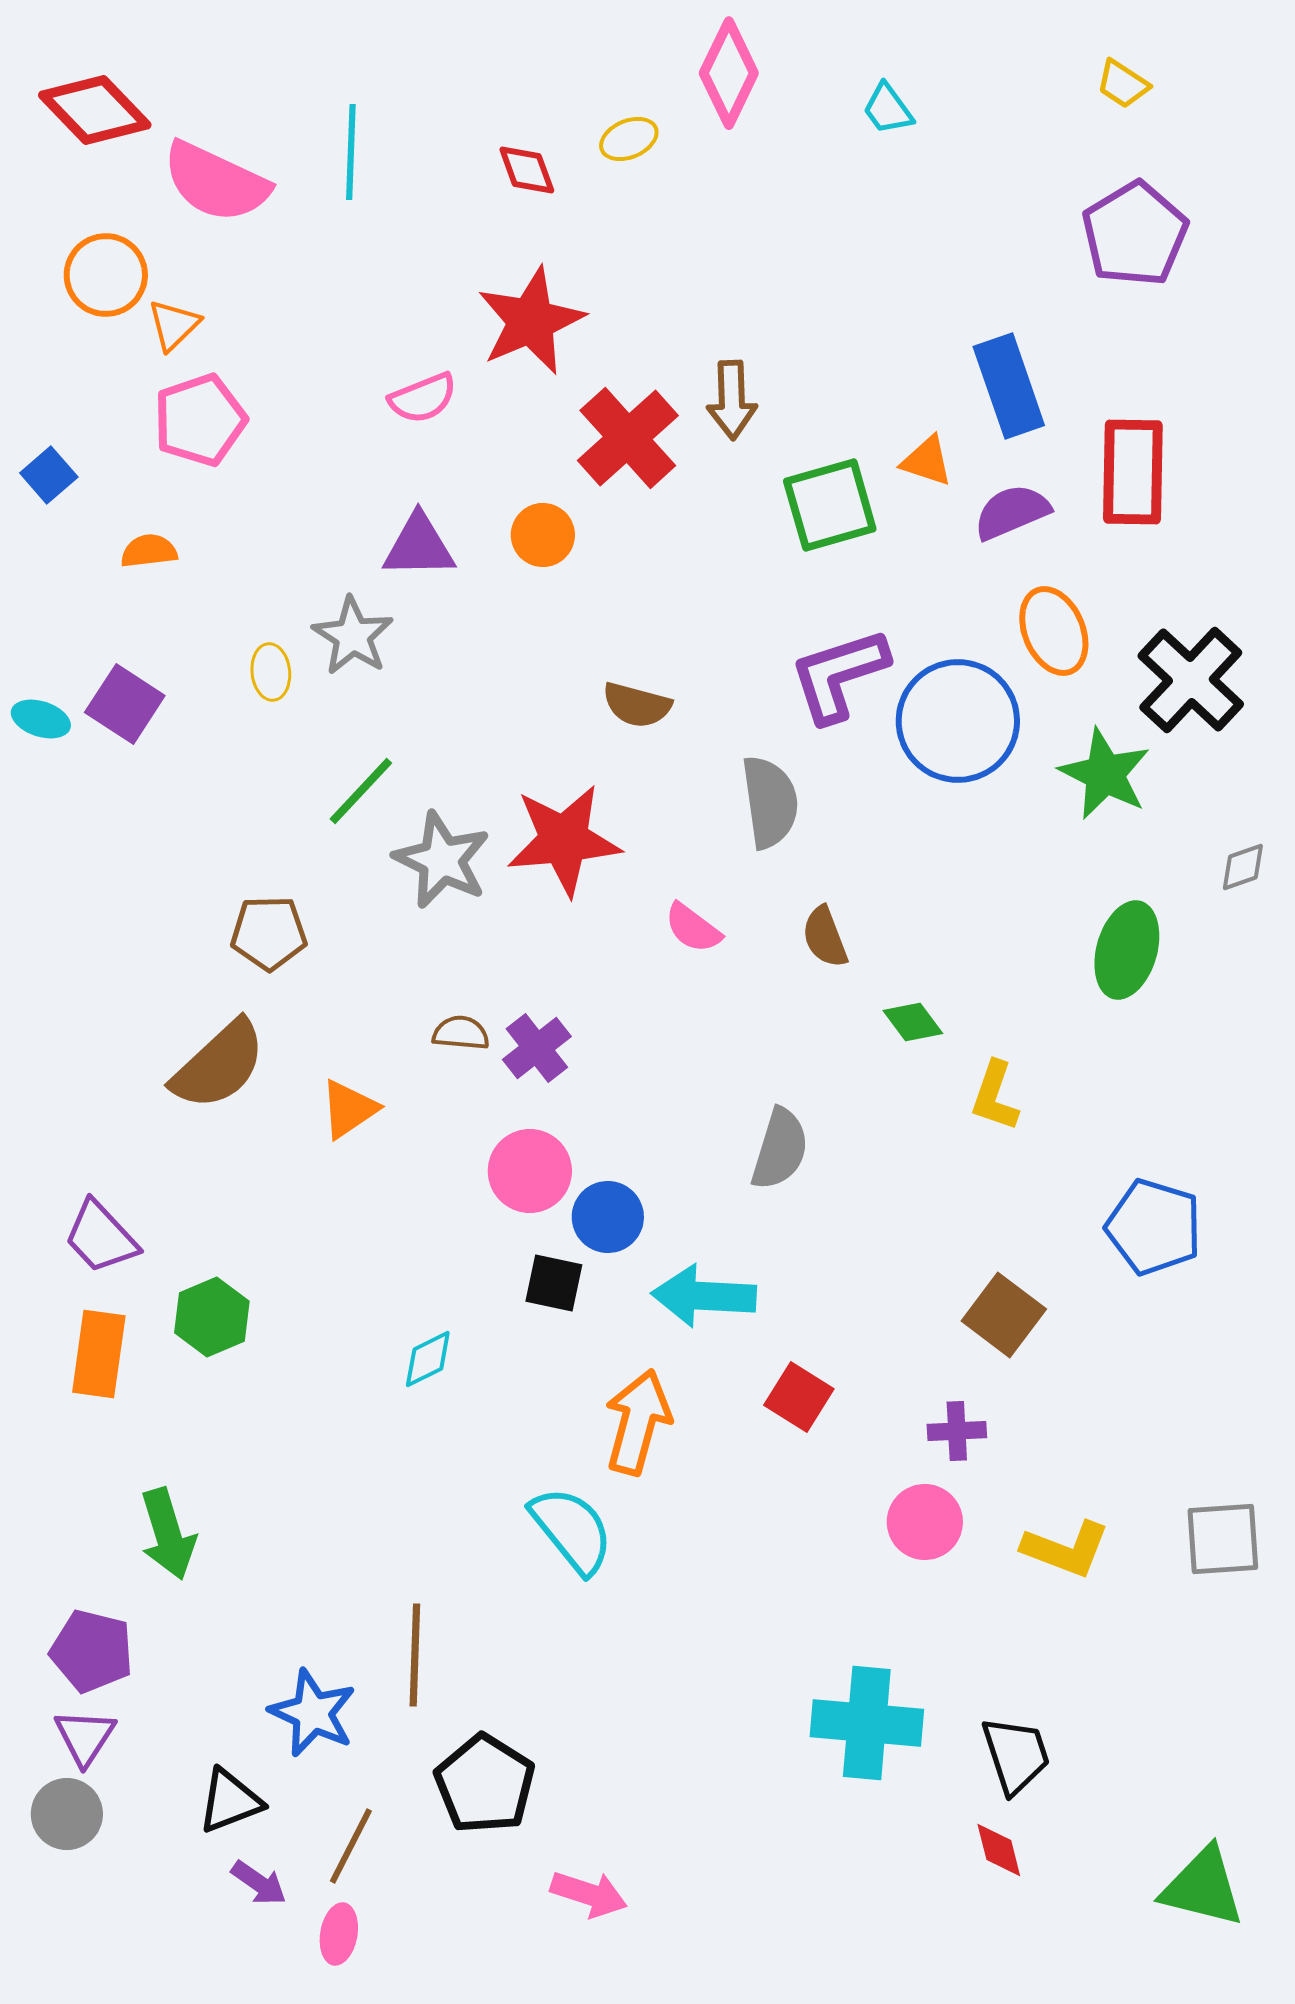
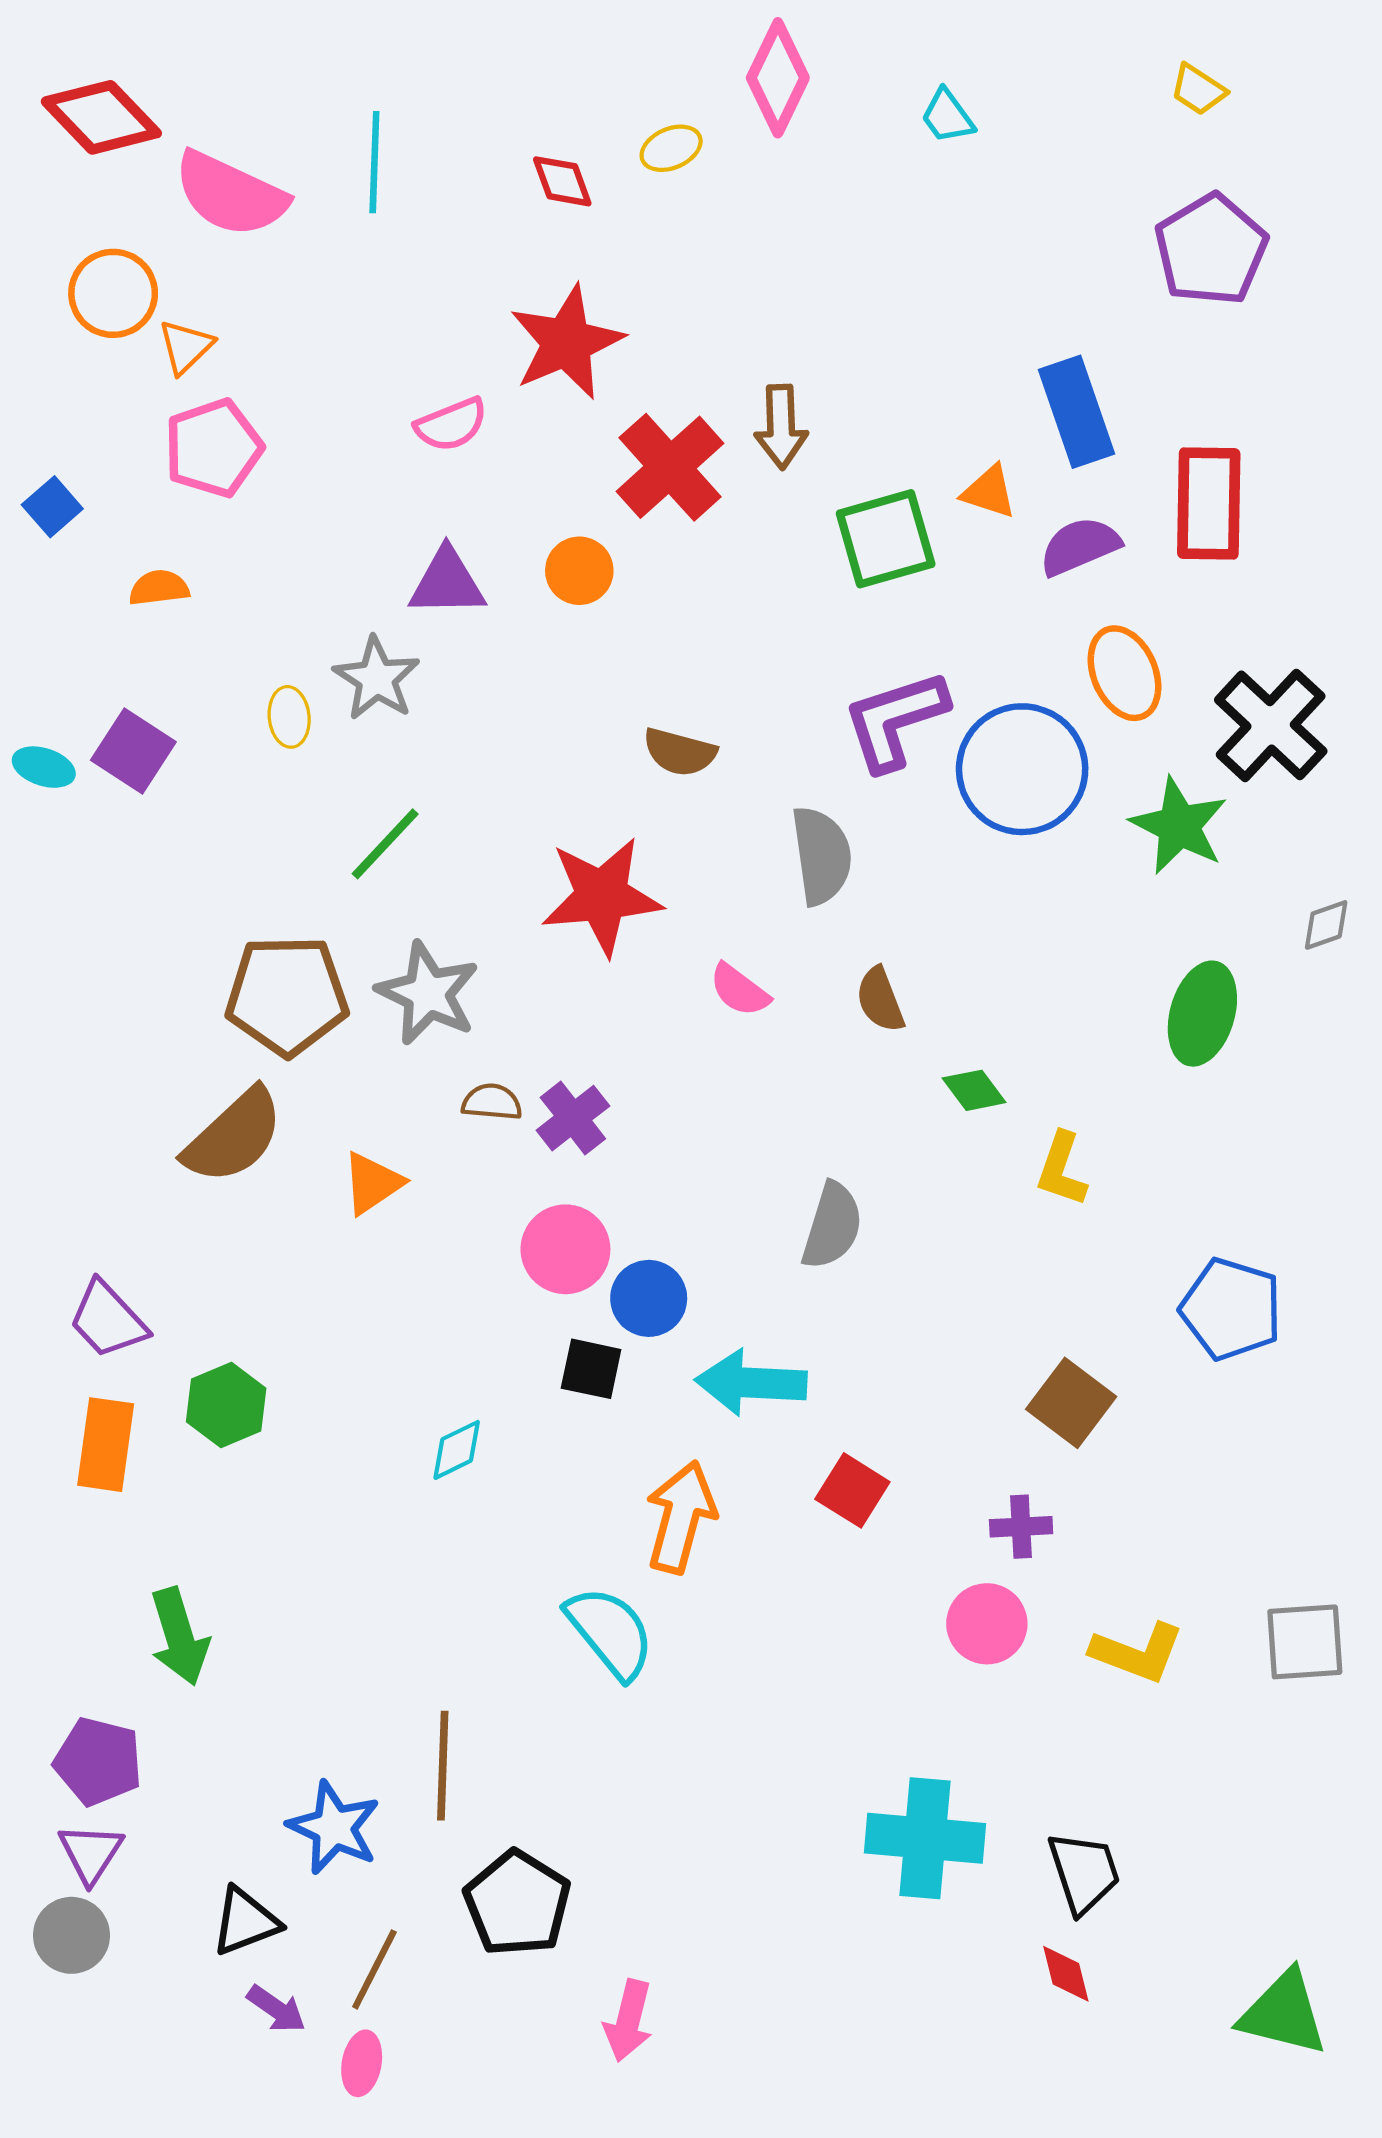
gray star: (442, 860) -> (428, 993), moved
brown pentagon: (269, 933) -> (287, 995), size x1.5
pink arrow: (589, 1894) -> (628, 2021), turned 86

